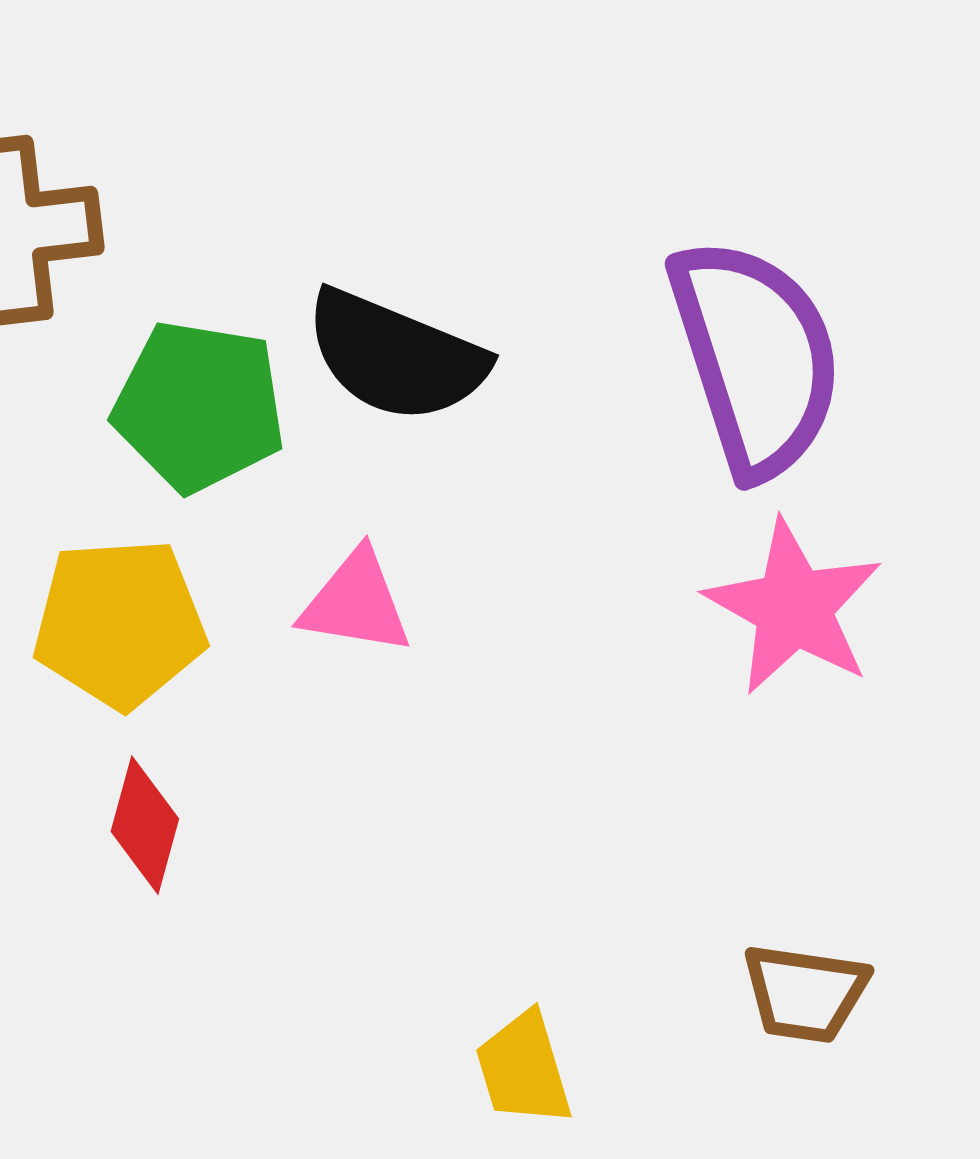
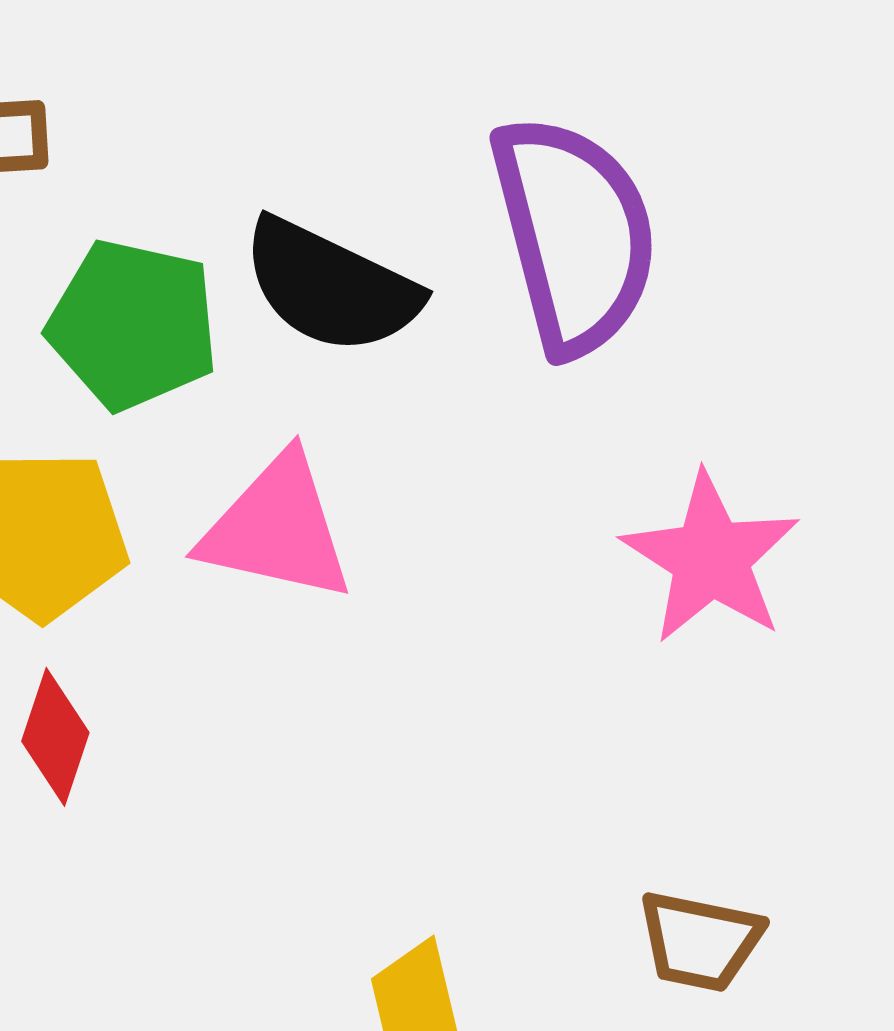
purple semicircle: (756, 357) -> (574, 235), moved
pink triangle: (356, 602) -> (277, 528), size x1.4

